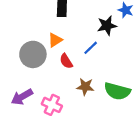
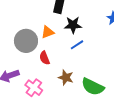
black star: (107, 26) -> (73, 25), moved
red semicircle: (66, 61) -> (45, 58), moved

